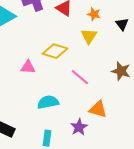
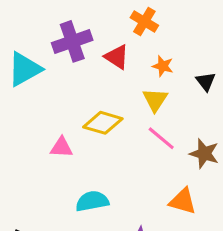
pink line: (80, 77) -> (161, 138), moved
orange triangle: (98, 109) -> (183, 201), moved

